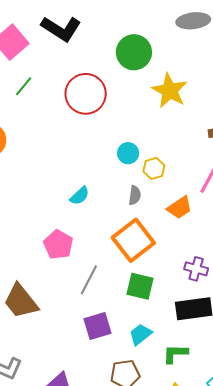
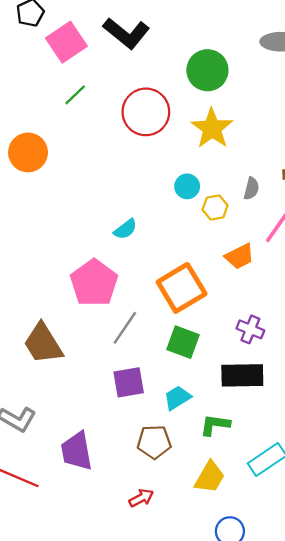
yellow star: (170, 91) -> (212, 128), moved
gray semicircle: (135, 195) -> (251, 189), moved
pink pentagon: (58, 245) -> (94, 283), size x1.4

